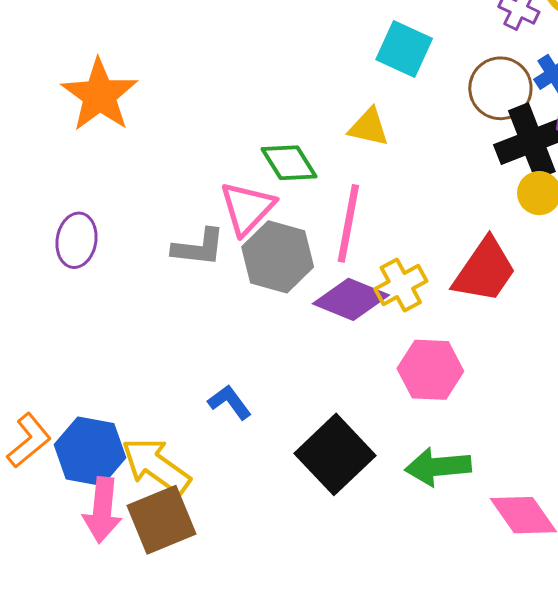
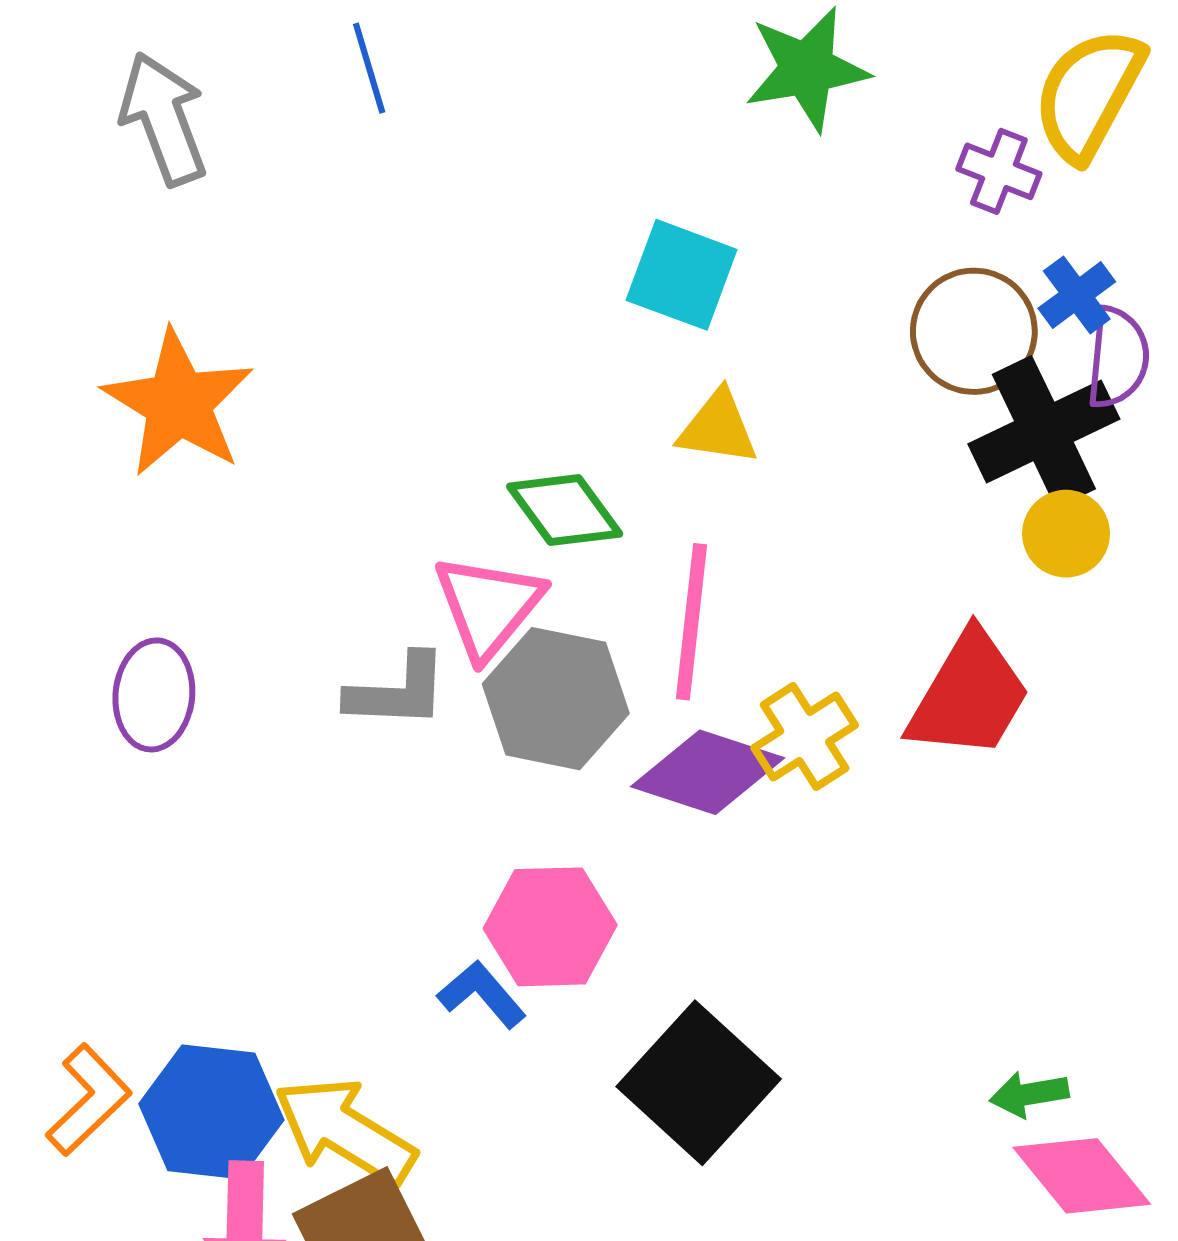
cyan square: (404, 49) -> (682, 275), moved
pink hexagon: (430, 370) -> (550, 927), moved
green arrow: (438, 467) -> (1029, 1094), moved, size x0.6

